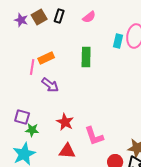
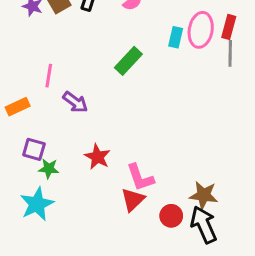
green rectangle: (86, 57) -> (128, 61), turned 42
orange rectangle: (46, 58) -> (18, 107), moved
red triangle: (67, 151) -> (133, 200), moved, turned -48

